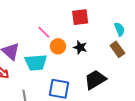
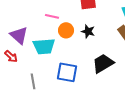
pink line: (44, 32) -> (52, 16), turned -32

